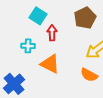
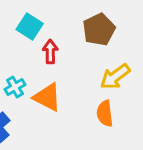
cyan cross: (28, 46) -> (15, 87), moved, turned -32
orange semicircle: (89, 75) -> (105, 113), turned 54

